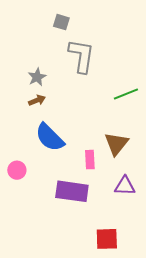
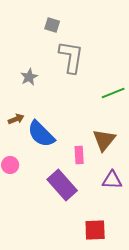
brown arrow: (37, 100) -> (16, 119), moved
purple rectangle: (72, 191) -> (62, 185), turned 40

